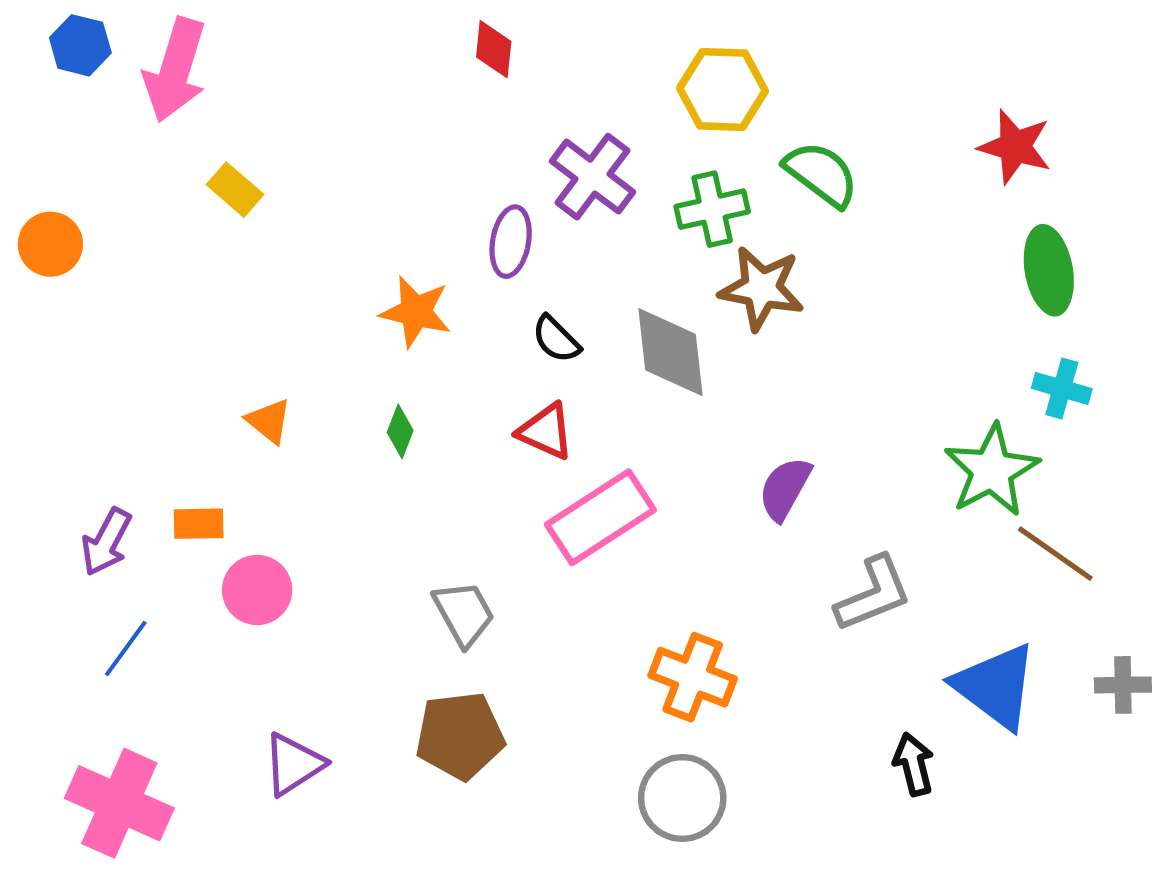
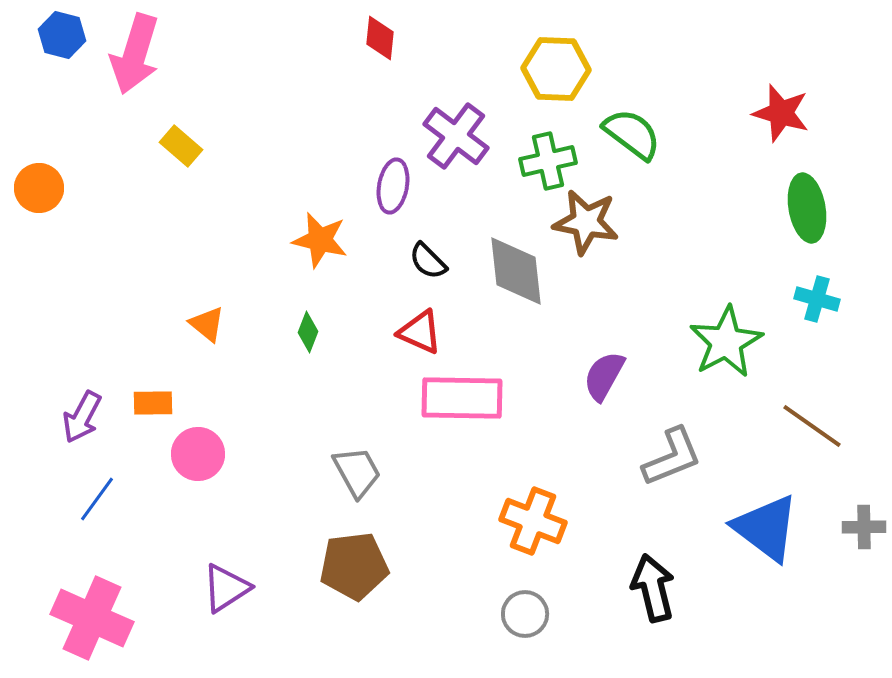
green star: (992, 470) -> (726, 342), moved
pink rectangle: (600, 517) -> (462, 398), turned 34
black arrow: (914, 764) -> (653, 588), moved, size x1.4
gray circle: (682, 798) -> (525, 614), size x0.7

